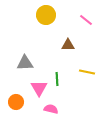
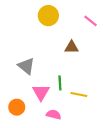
gray triangle: (25, 63) -> (26, 66), turned 42
yellow line: (87, 72) -> (79, 95), moved

